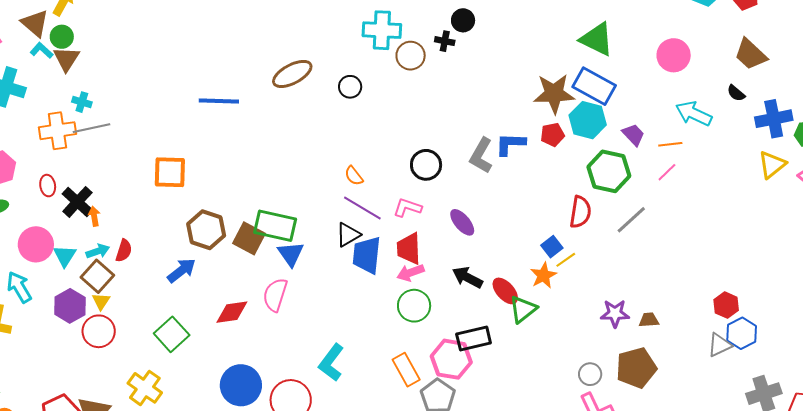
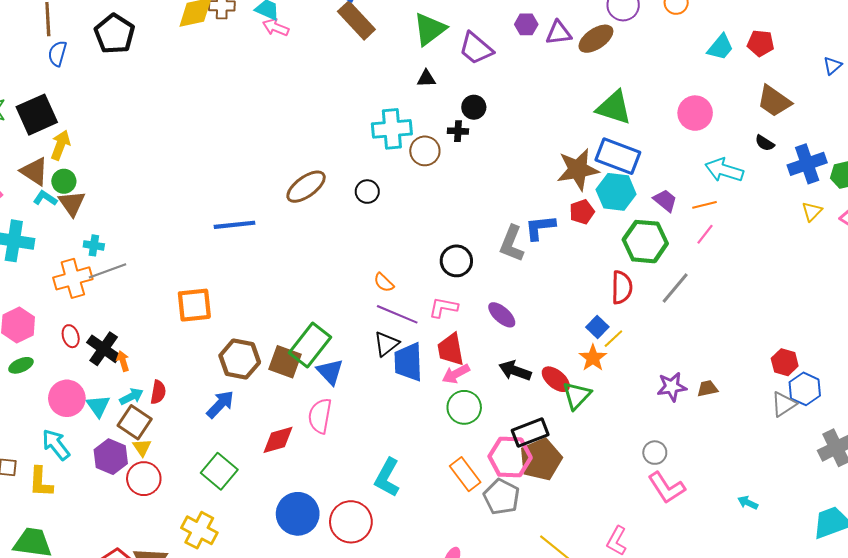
yellow triangle: (772, 165) -> (812, 211), size x0.7
green rectangle: (275, 226) -> (310, 345), turned -57
brown pentagon: (636, 368) -> (541, 459), moved

